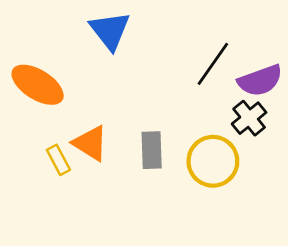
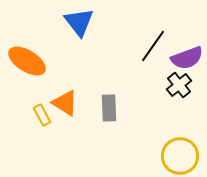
yellow circle: (213, 161) -> (180, 156), moved

